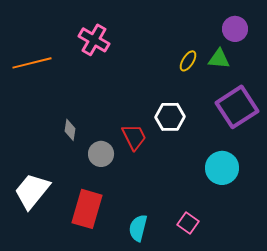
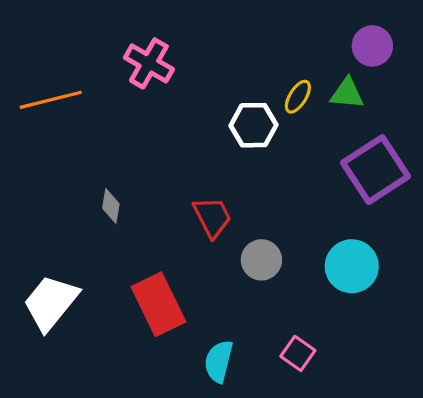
white hexagon: (170, 117) -> (253, 125), moved
gray circle: (101, 154) -> (261, 260), moved
red rectangle: (87, 209) -> (158, 304), moved, turned -42

